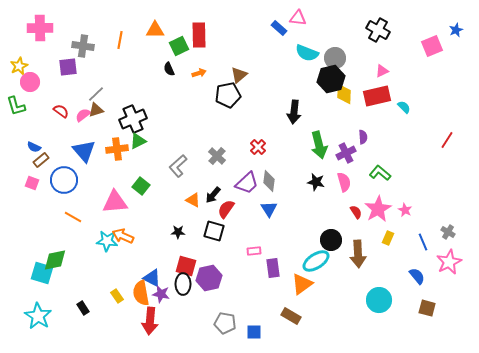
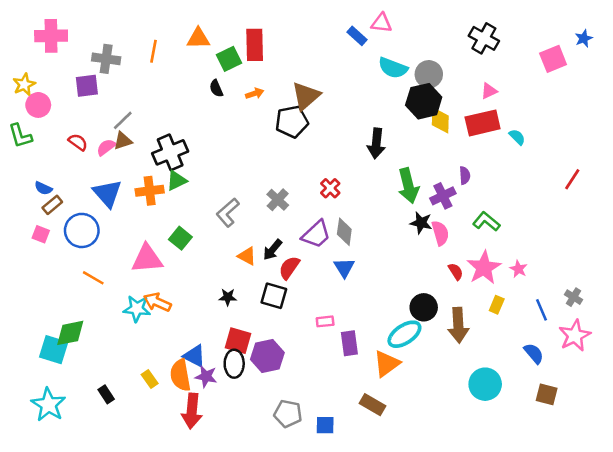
brown triangle: (239, 75) -> (306, 96), size x1.4
black star: (316, 182) -> (421, 223), moved

